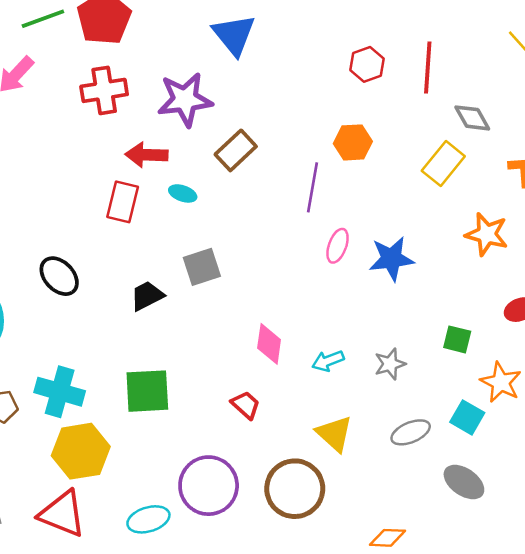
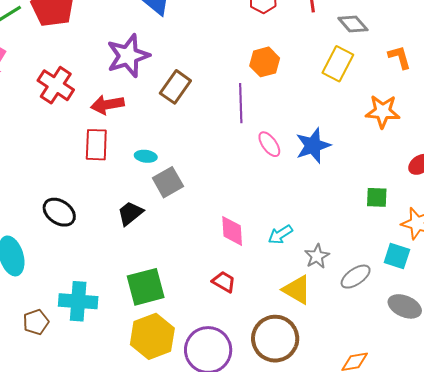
red cross: (104, 90) -> (56, 85), moved, turned -36
cyan ellipse: (183, 193) -> (146, 156), moved
pink ellipse: (338, 246) -> (269, 144), turned -44
gray star: (390, 364) -> (317, 256), moved
yellow hexagon: (81, 451) -> (152, 336), moved

